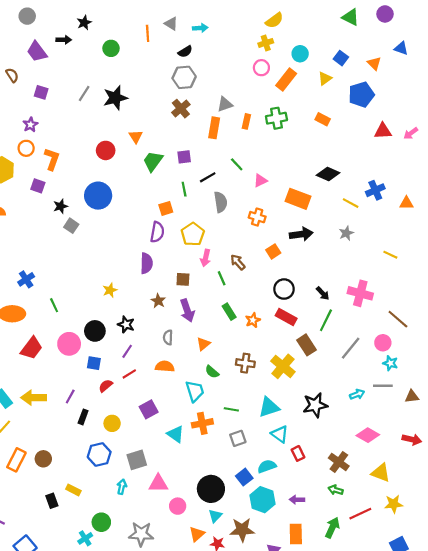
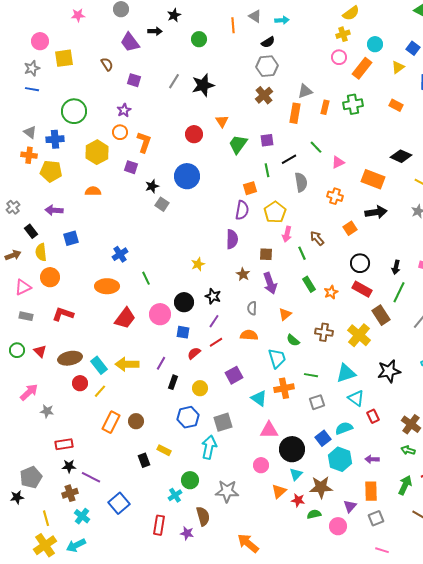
black arrow: (323, 293) -> (396, 267), turned 56
pink triangle: (158, 484) -> (269, 430), moved
cyan arrow: (122, 487) -> (209, 447), size x1.6

